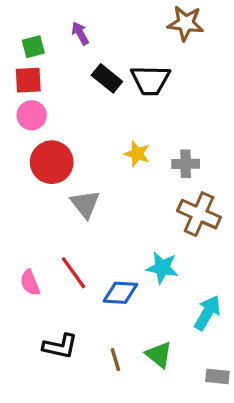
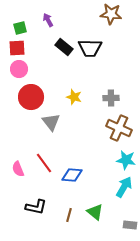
yellow star: (137, 154) -> (74, 97), moved
cyan star: (162, 268) -> (126, 160), moved
brown line: (115, 360) -> (69, 215), turned 32

